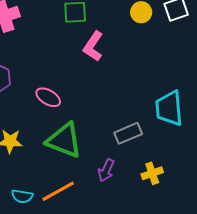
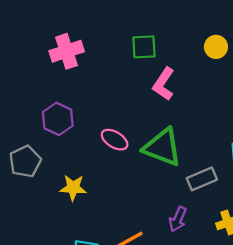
green triangle: (64, 140) -> (163, 147), moved

